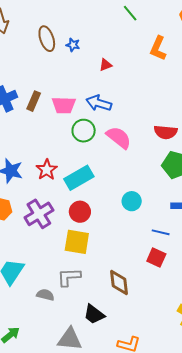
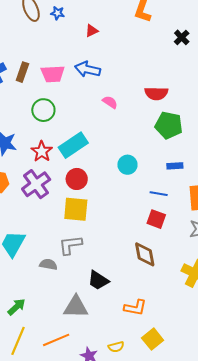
green circle: (84, 131) -> (43, 110), moved
pink semicircle: (119, 138) -> (110, 102), size x0.6
red star: (47, 170) -> (42, 151), moved
brown diamond: (119, 283) -> (145, 254), moved

